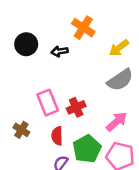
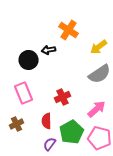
black circle: (26, 44) -> (29, 60), moved
pink rectangle: (48, 103) -> (24, 93), moved
brown cross: (21, 130) -> (17, 124), moved, turned 32

